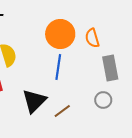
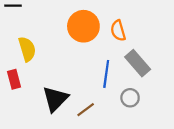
blue line: (58, 67) -> (106, 74), moved
gray rectangle: (110, 68) -> (138, 63), turned -30

